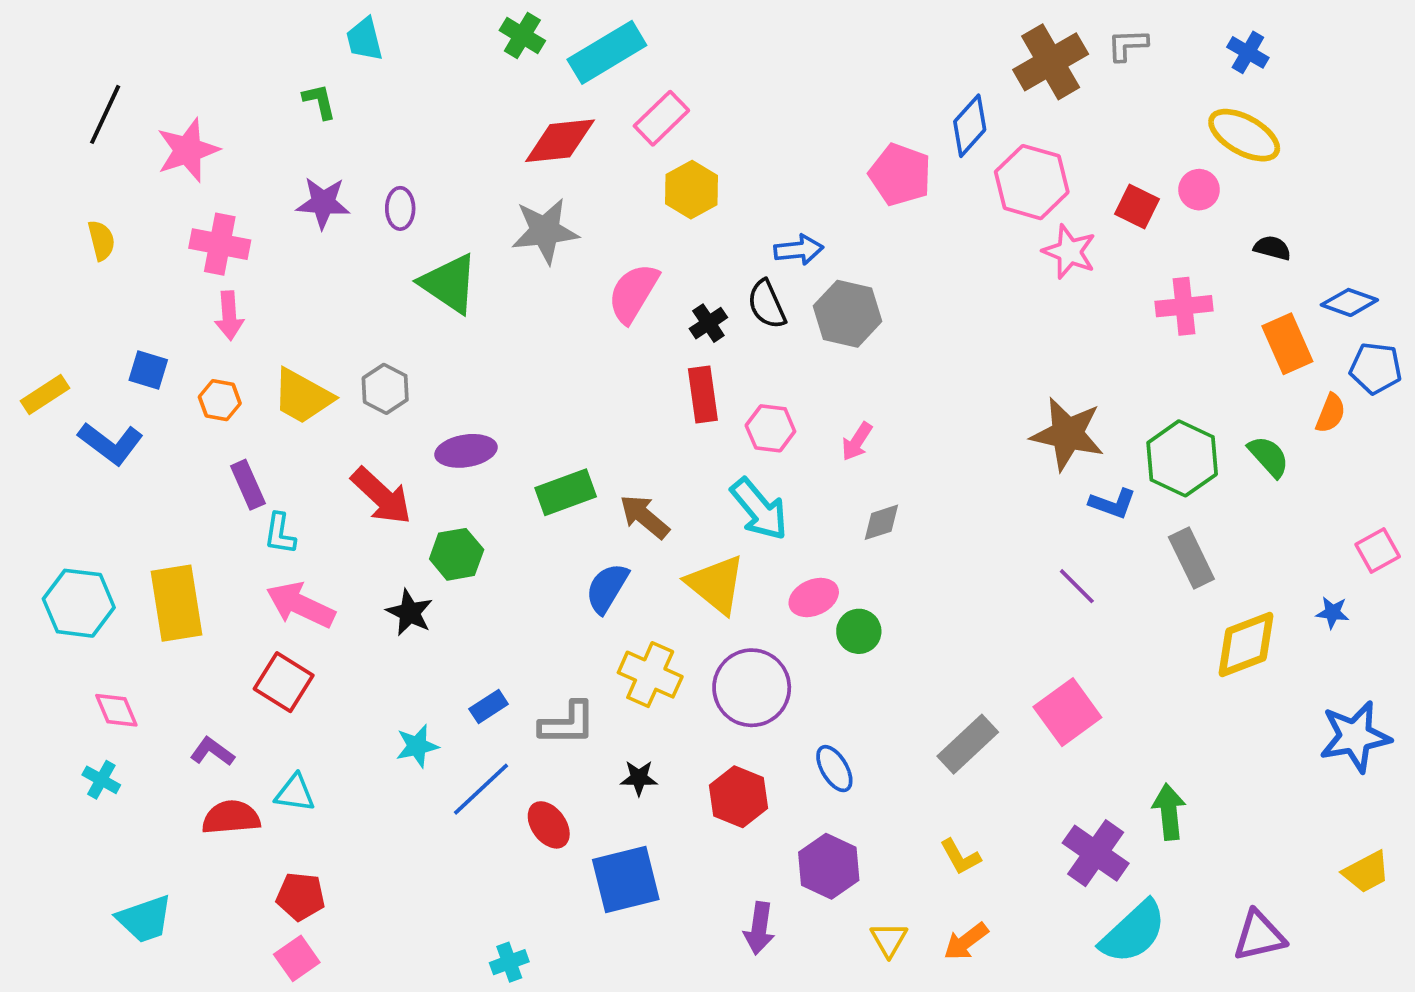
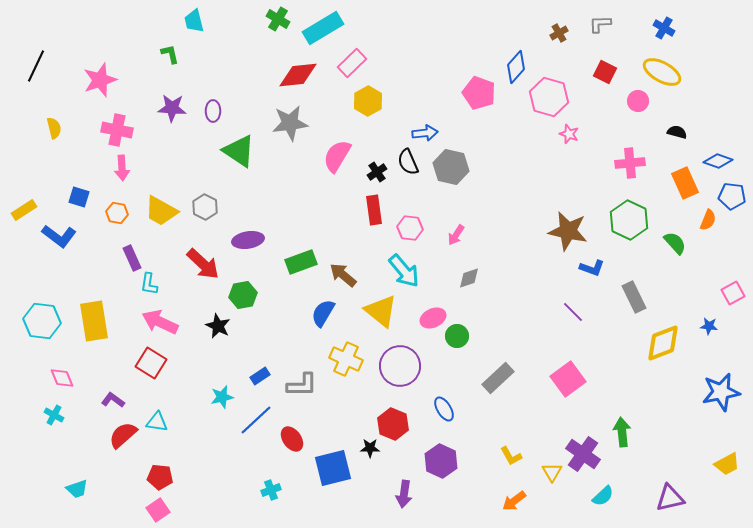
brown cross: (1051, 62) -> (559, 33), size x0.5
black line: (105, 114) -> (36, 66), moved
red square: (1137, 207) -> (605, 72), moved
pink star: (1069, 252) -> (569, 134), size x0.7
green hexagon: (1182, 458) -> (629, 220), moved
gray rectangle: (968, 744) -> (498, 378), moved
black star: (639, 778) -> (370, 448), moved
red semicircle: (231, 817) -> (123, 435), turned -36
cyan trapezoid: (145, 919) -> (77, 489), size x0.7
cyan semicircle: (1133, 932) -> (603, 496), size x0.6
yellow triangle: (889, 940) -> (552, 472), moved
cyan cross: (509, 962) -> (271, 490), moved

